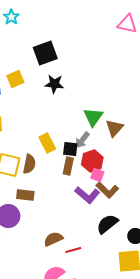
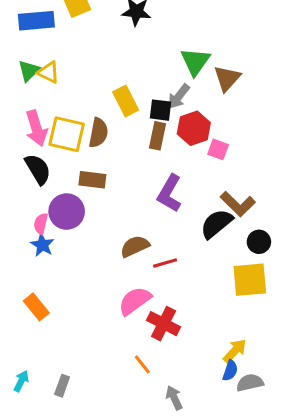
pink square: (97, 175) -> (218, 149), moved
brown L-shape: (107, 190) -> (238, 204), moved
purple L-shape: (87, 195) -> (170, 193), moved, turned 80

